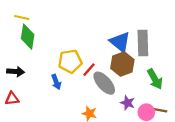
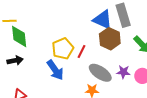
black arrow: (16, 72) -> (15, 60), moved
blue arrow: (56, 82) -> (55, 70), size x1.5
gray ellipse: (104, 83) -> (100, 73), moved

